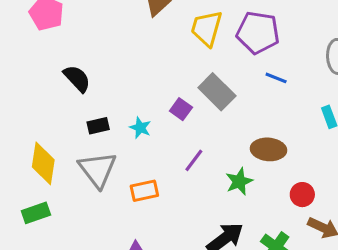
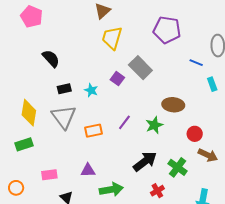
yellow trapezoid: (207, 28) -> (112, 38), moved
blue line: (276, 78) -> (196, 63), moved
purple line: (194, 160) -> (124, 122), moved

